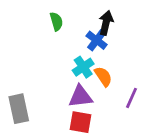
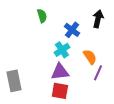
black arrow: (106, 23) -> (98, 19), moved
orange semicircle: (103, 76) -> (90, 57), moved

